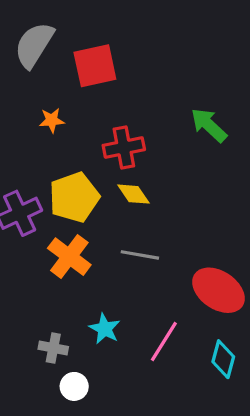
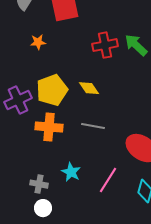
red cross: (124, 148) -> (105, 45), moved
orange cross: (69, 257) -> (49, 127), turned -32
white circle: (74, 386) -> (43, 208), moved

